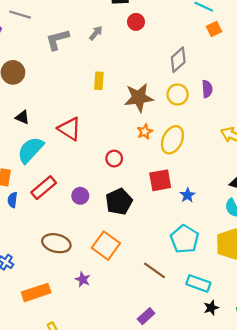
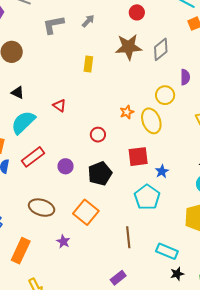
red circle: (136, 22) -> (137, 12), moved
yellow circle: (178, 94) -> (165, 95), moved
brown star: (139, 98) -> (129, 47), moved
red triangle: (69, 129) -> (59, 106), size x0.6
yellow ellipse: (172, 140) -> (151, 121), turned -50
cyan pentagon: (185, 239) -> (147, 197), moved
brown line: (154, 270) -> (128, 237), turned 45
orange rectangle: (36, 292) -> (21, 251), turned -50

